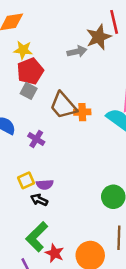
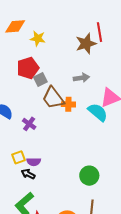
yellow star: (23, 50) -> (38, 39), moved
gray arrow: (77, 52) -> (81, 78), moved
gray square: (29, 91) -> (40, 79), moved, turned 32

